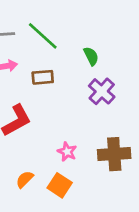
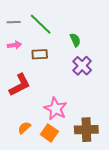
pink star: (67, 152) -> (56, 109), size x1.6
brown cross: (114, 154) -> (86, 130), moved

